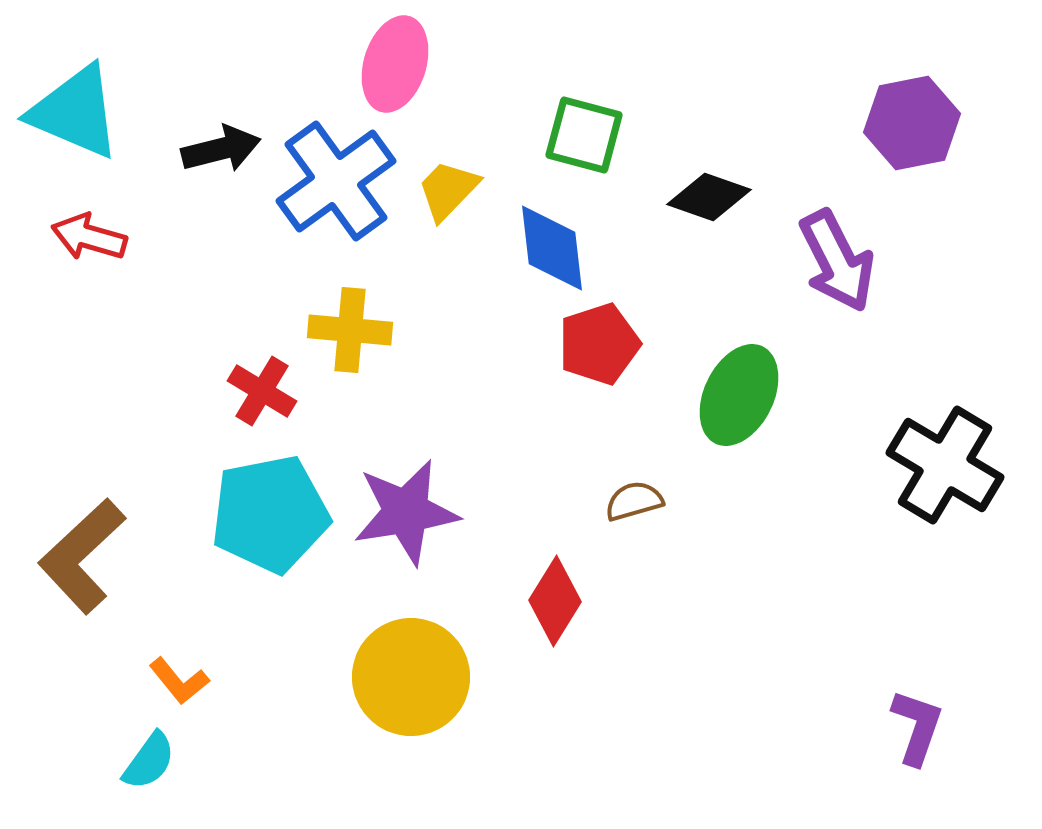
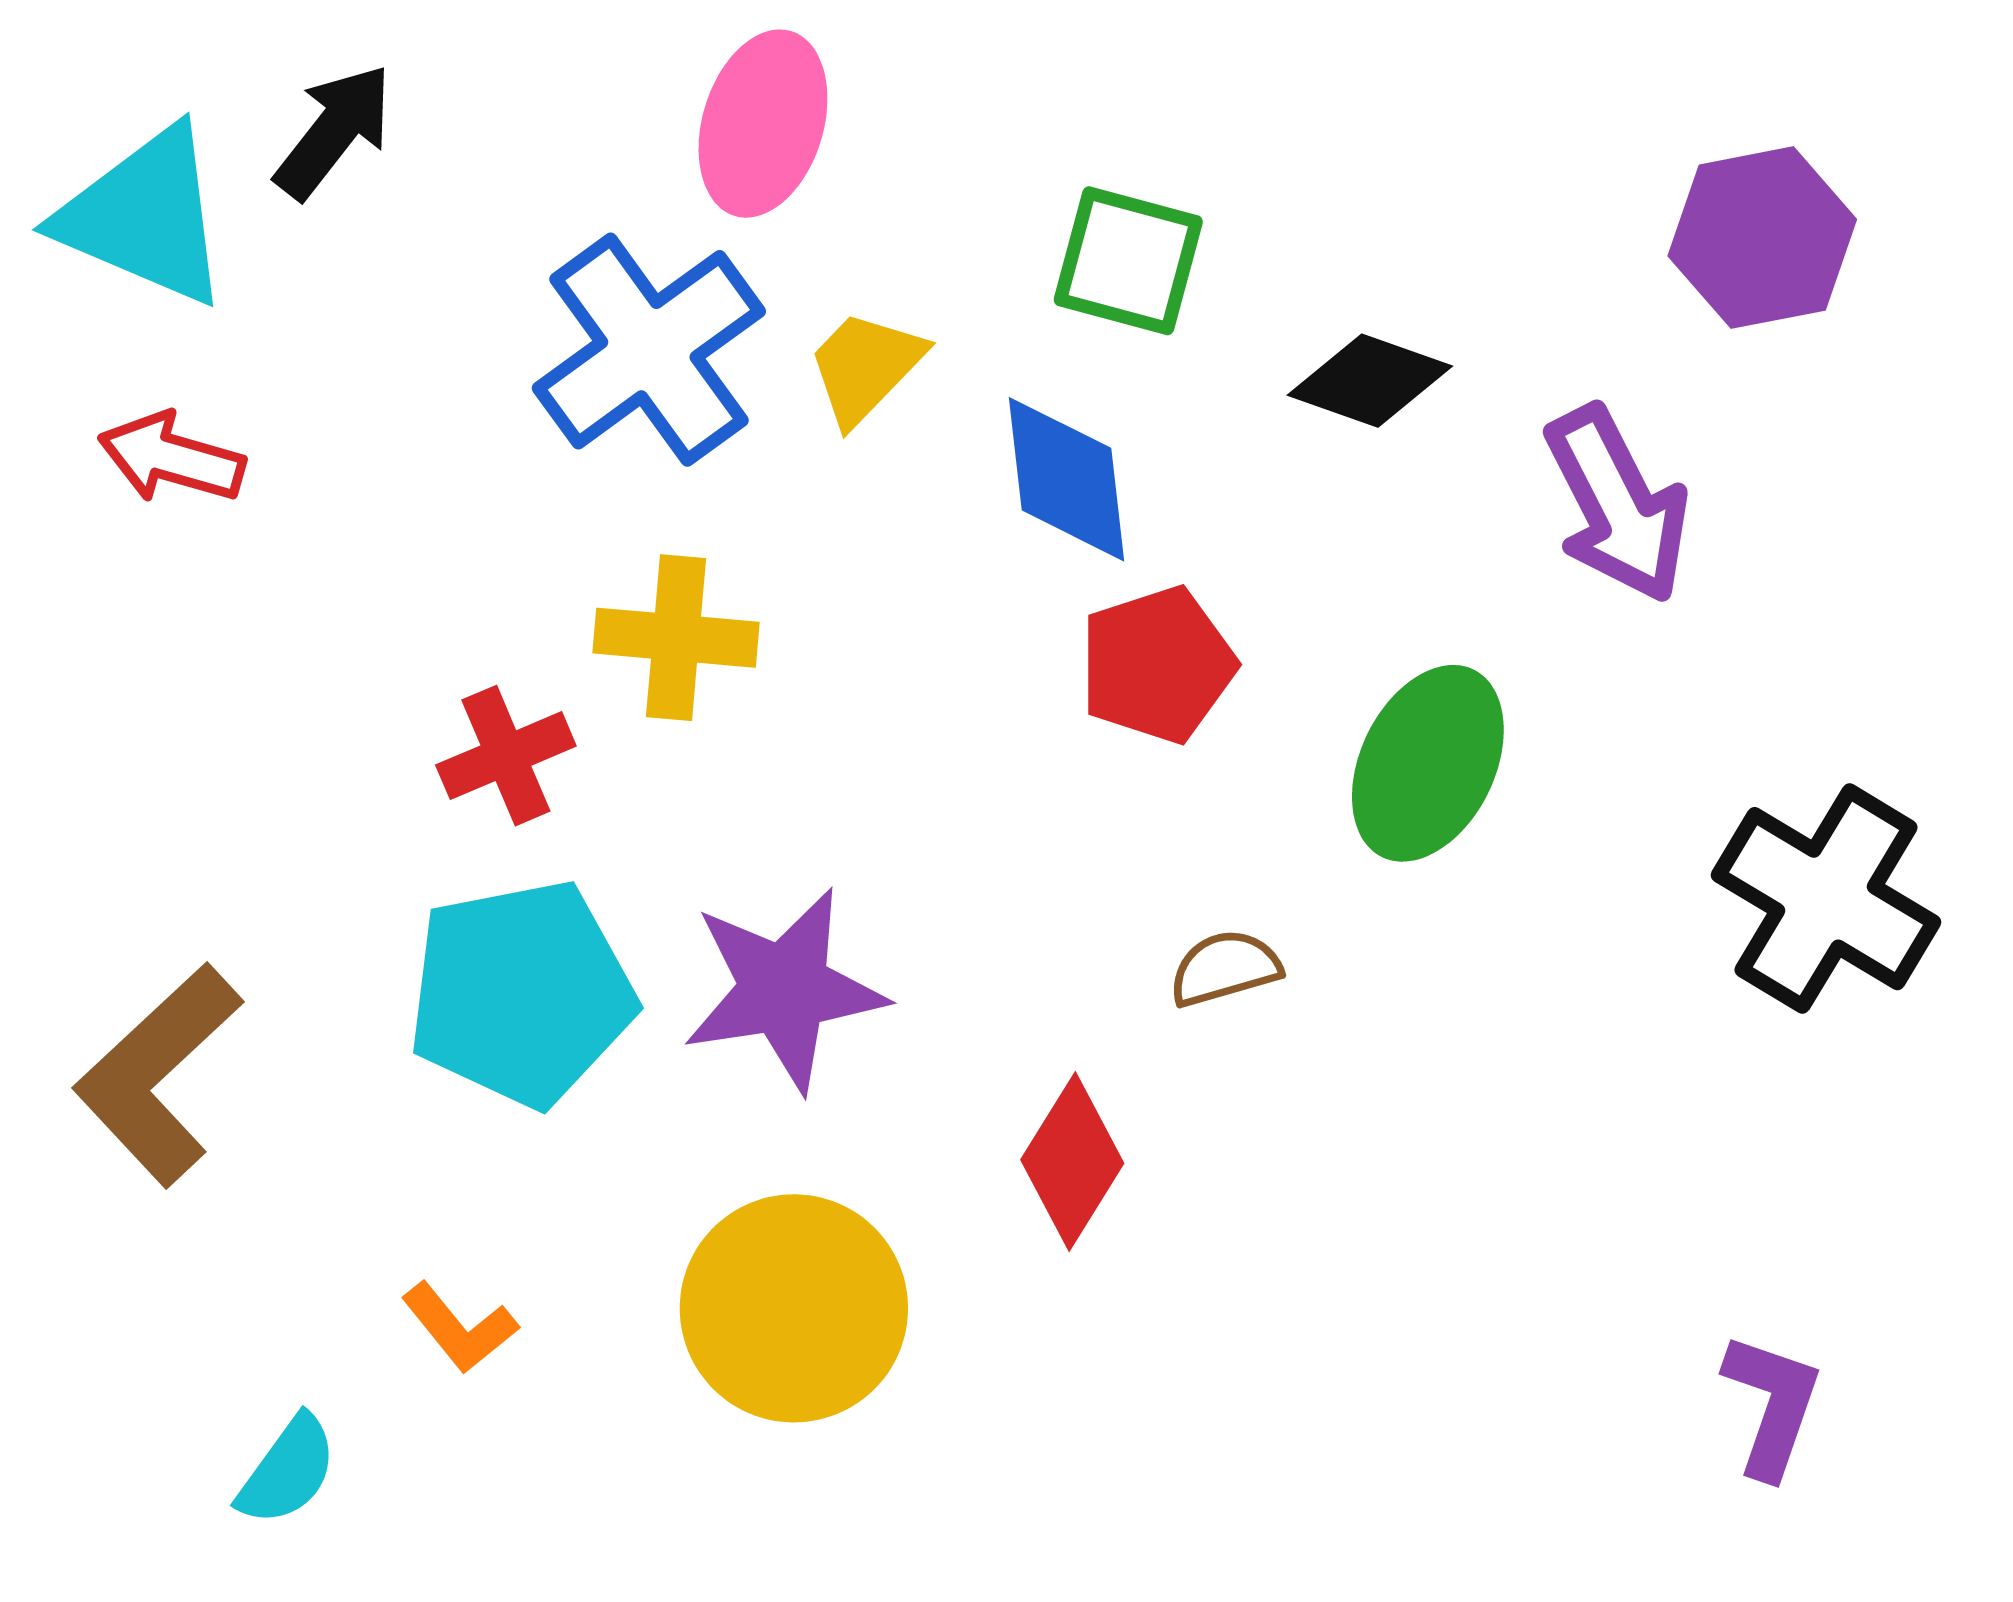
black arrow: (221, 149) -> (334, 131), moved, turned -38
red cross: (262, 391) -> (506, 756), turned 36
orange L-shape: (179, 681) -> (460, 1328), moved

